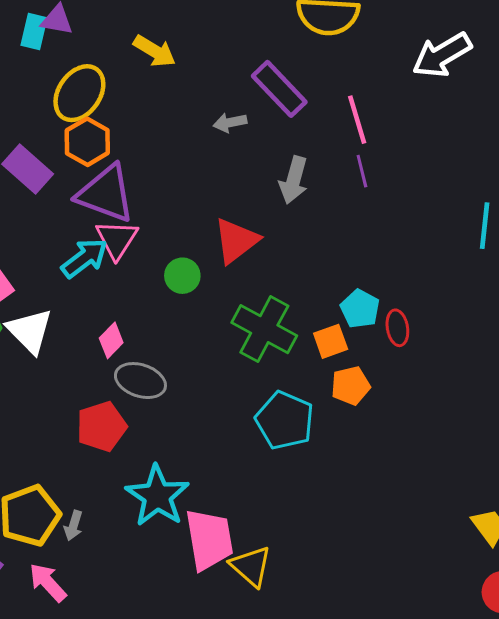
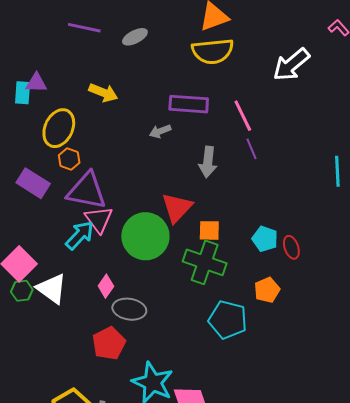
purple rectangle: (279, 89) -> (189, 104), turned -33
orange hexagon: (87, 142) -> (69, 159), size x0.7
green circle: (182, 276) -> (145, 236), size x2.0
orange square: (331, 341) -> (209, 230), moved, turned 30

